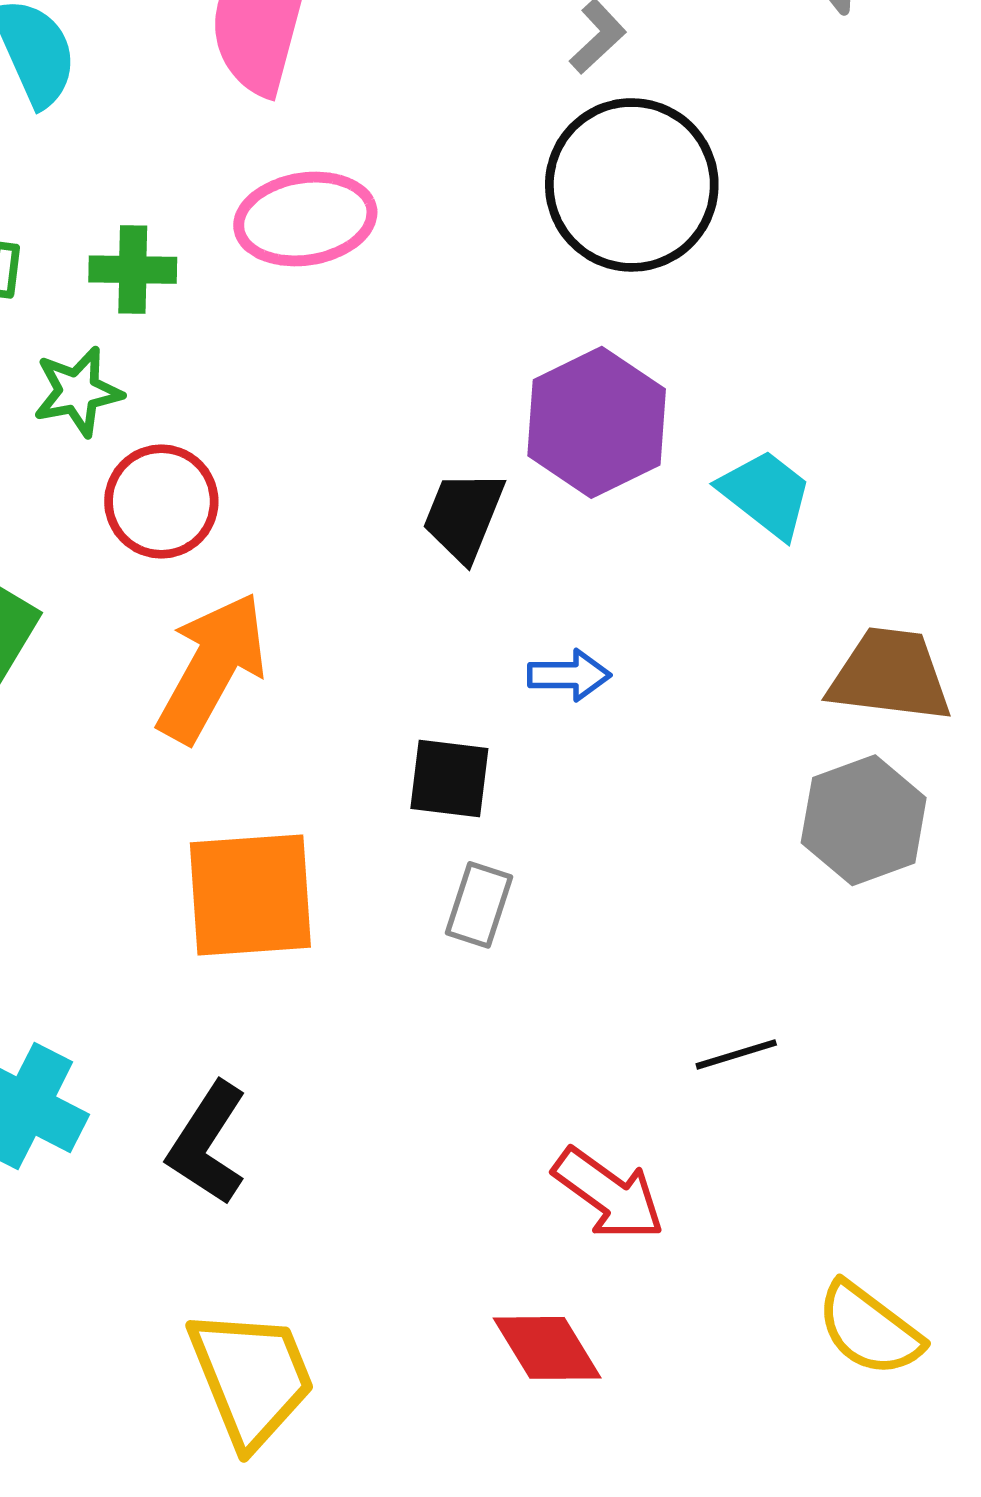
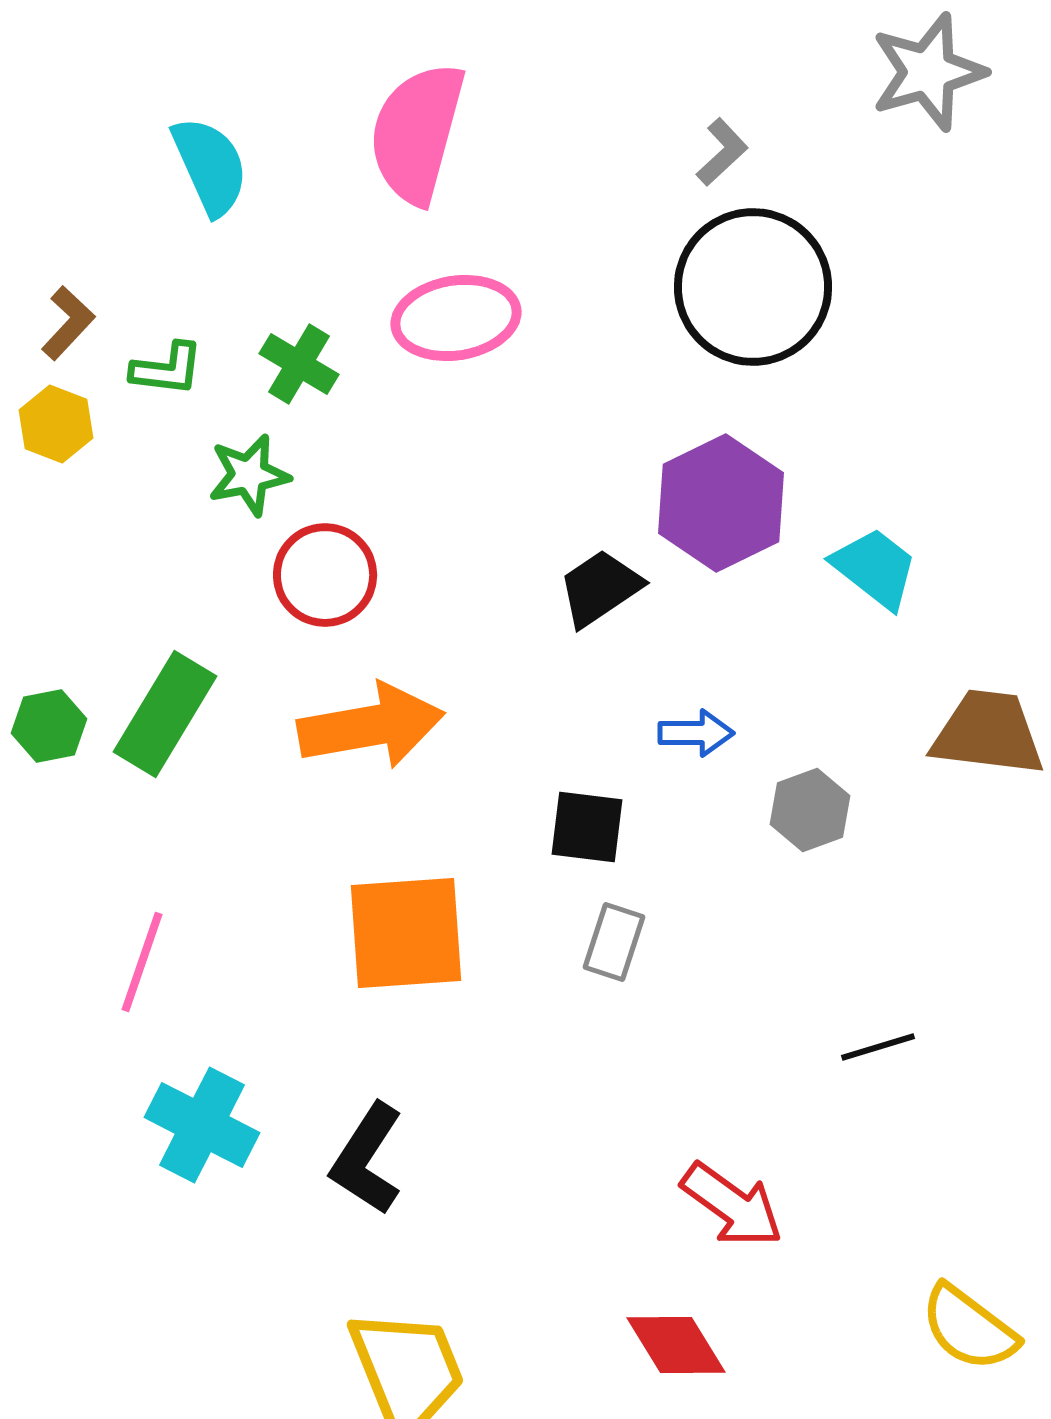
green cross: (133, 270) -> (299, 364), turned 30
black trapezoid: (464, 516) -> (600, 588), turned 34
orange arrow: (212, 667) -> (371, 726), turned 51
gray hexagon: (864, 820) -> (810, 810), moved, size x0.7
black line: (736, 1054) -> (878, 1047), moved

